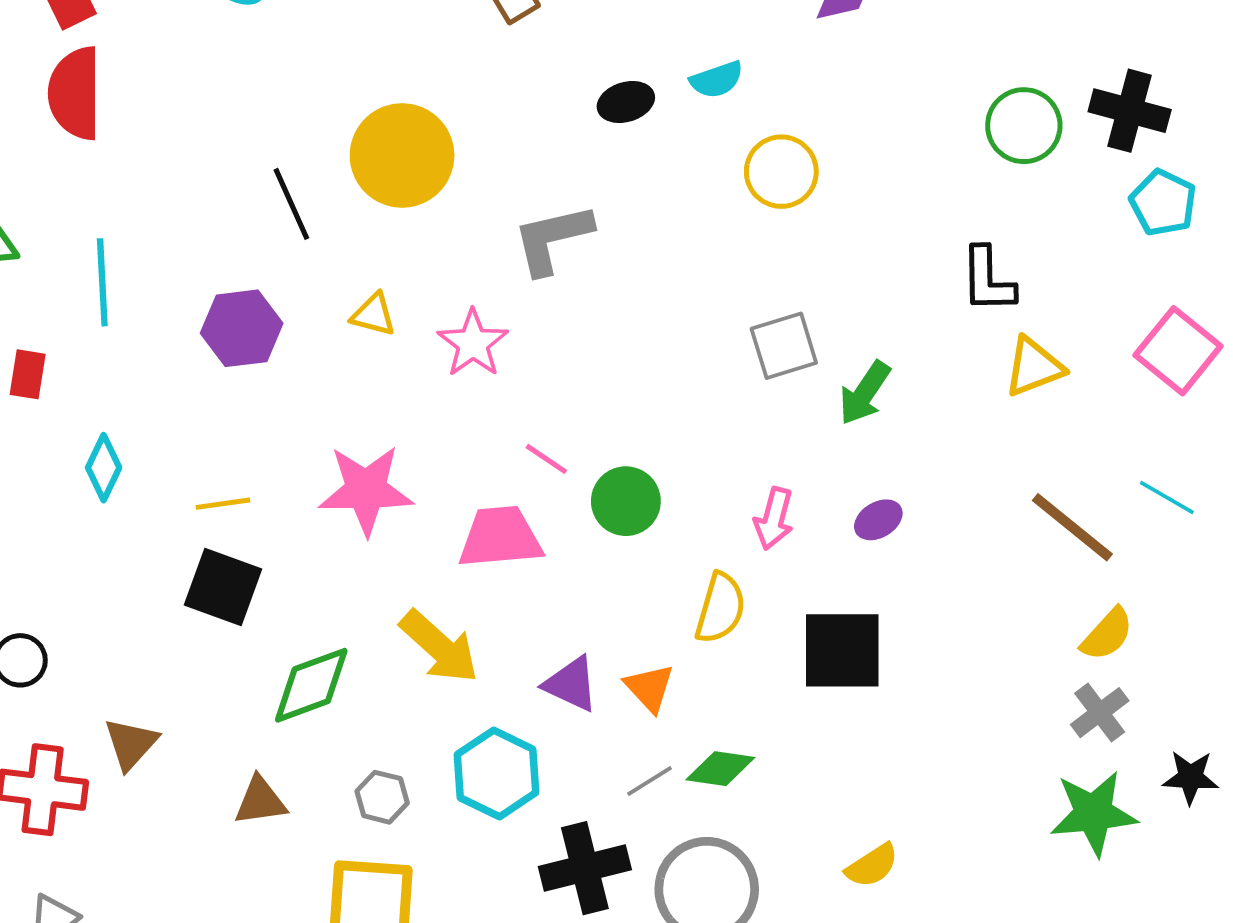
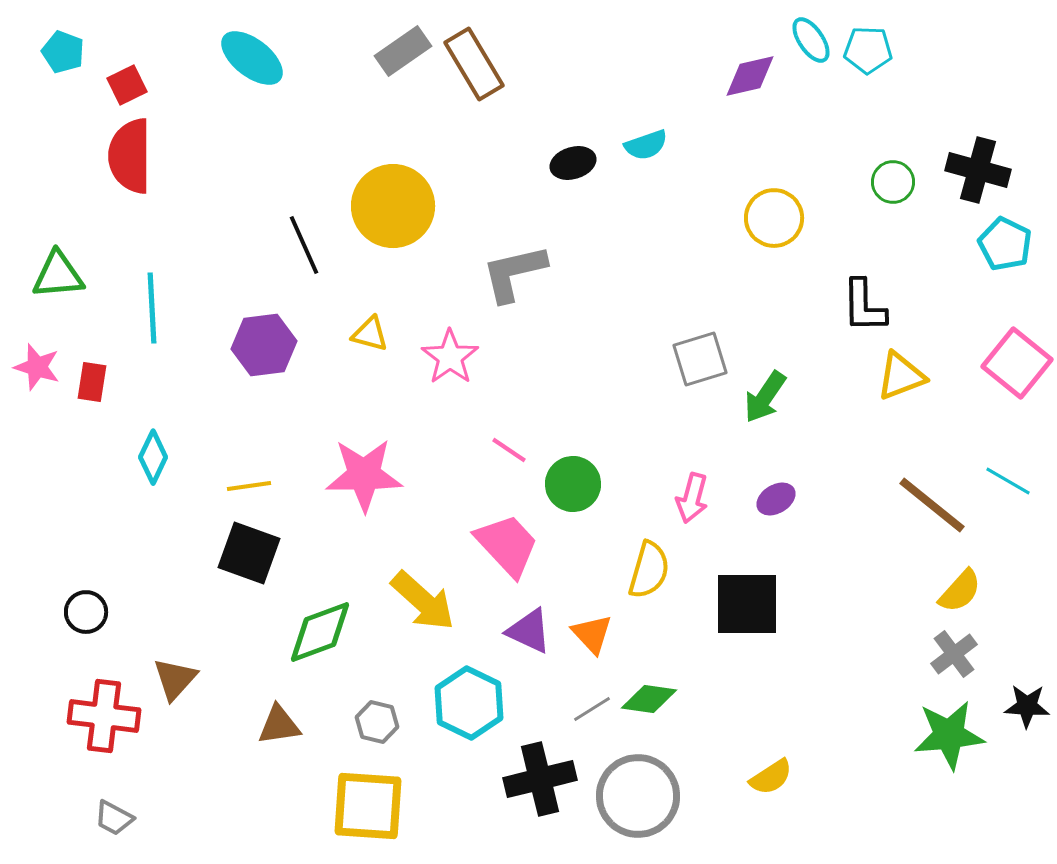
green circle: (1024, 126) -> (893, 182), size x0.7
yellow circle: (781, 172) -> (774, 218), moved
pink trapezoid: (500, 537) -> (507, 545), moved, turned 52

